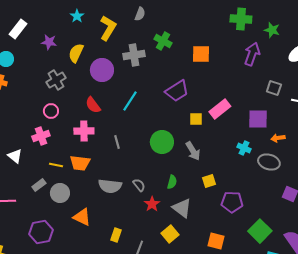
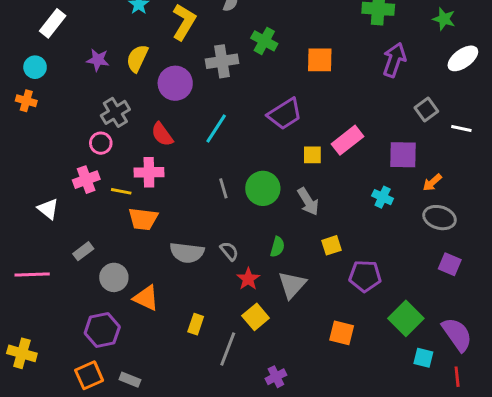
green star: (272, 30) -> (444, 19), moved
purple star: (49, 42) -> (98, 60), moved
gray cross: (56, 80) -> (115, 112), moved
gray square: (274, 88) -> (426, 110), turned 35
orange arrow: (278, 138) -> (432, 183), turned -32
gray line: (117, 142) -> (223, 188), moved
gray ellipse: (269, 162) -> (440, 218), moved
yellow line: (56, 165) -> (121, 191), moved
gray circle: (60, 193) -> (114, 277), moved
gray triangle: (182, 208) -> (292, 285), turned 35
purple hexagon: (41, 232) -> (102, 330), moved
yellow square: (170, 234) -> (256, 317), moved

